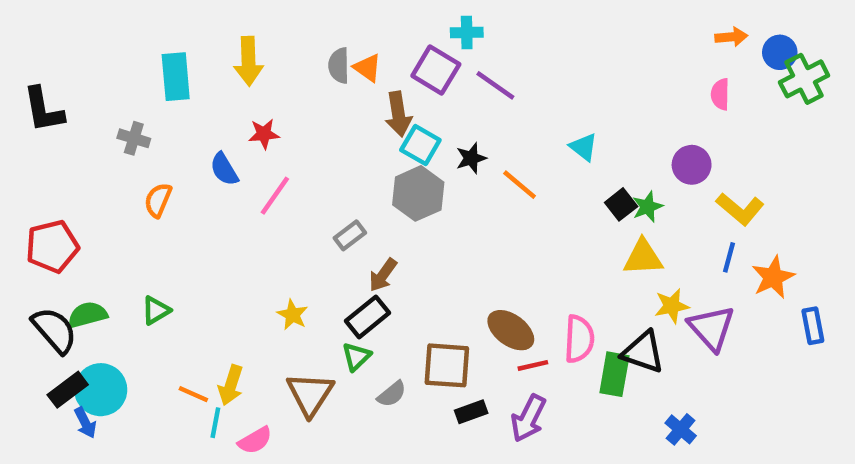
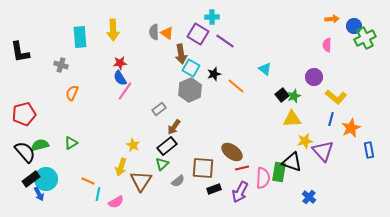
blue semicircle: (224, 169) -> (120, 78), moved
pink semicircle: (579, 339) -> (263, 178), moved
yellow arrow: (231, 385) -> (121, 167), moved

